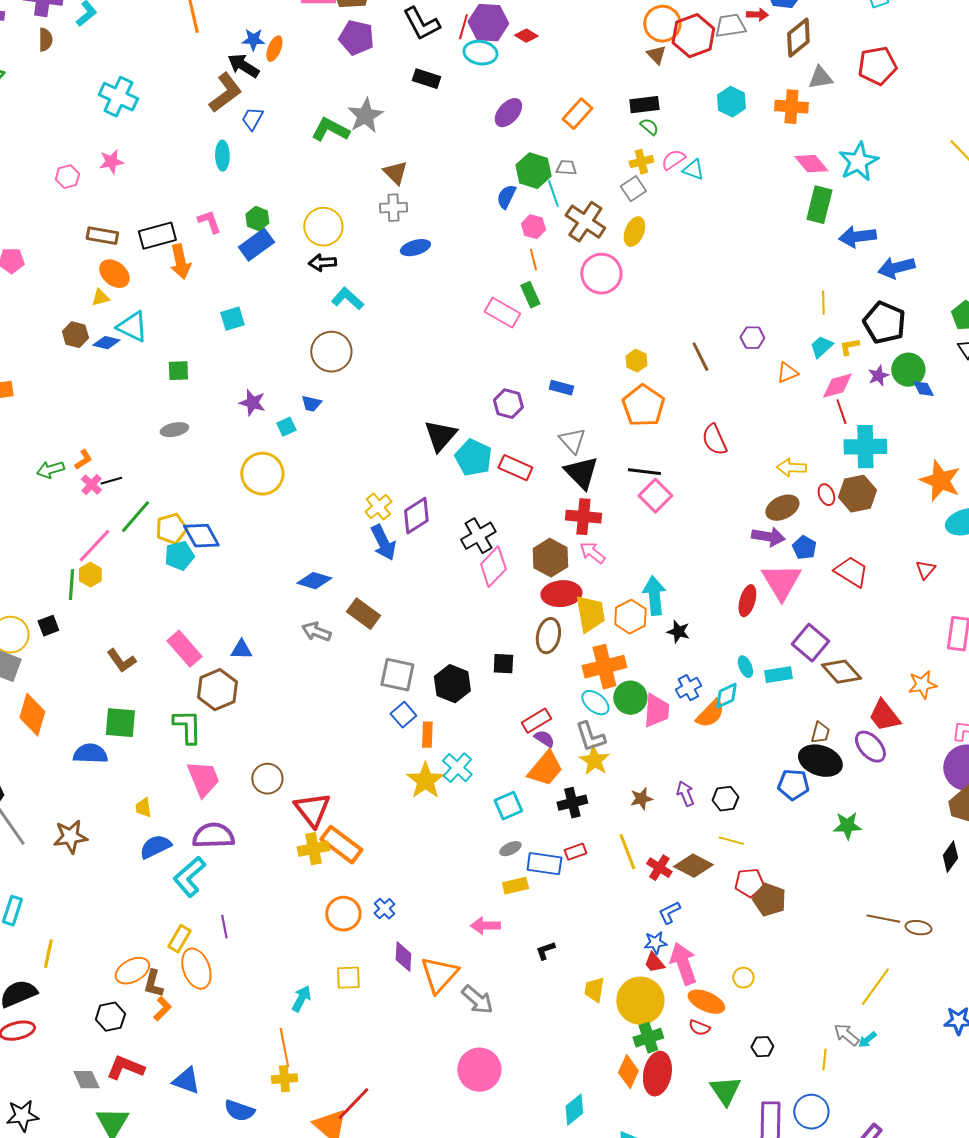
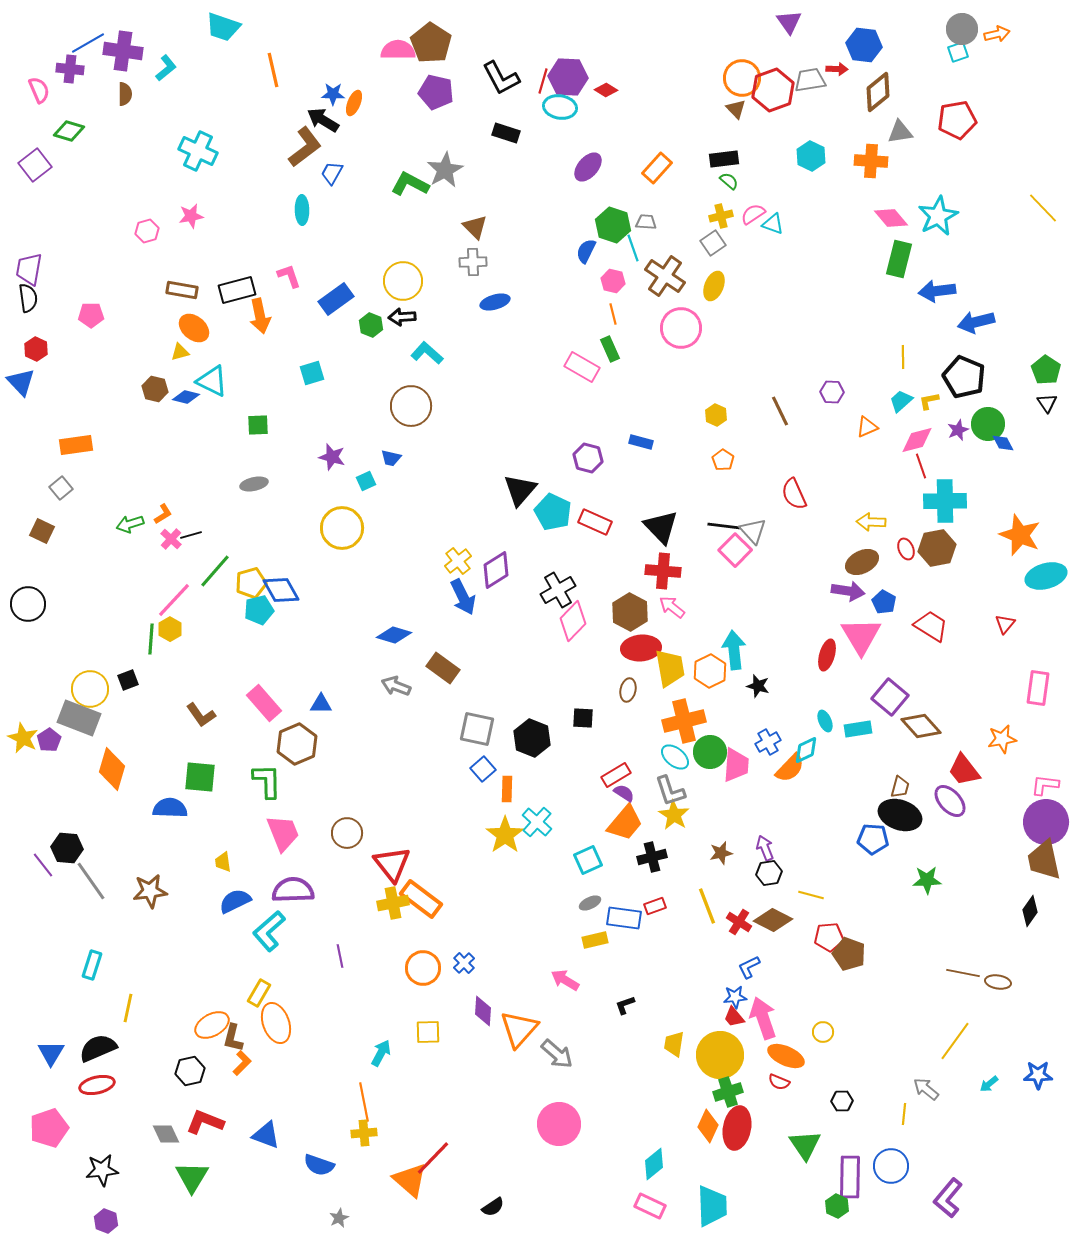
green hexagon: (257, 219) -> (371, 325), moved
orange pentagon: (643, 406) -> (723, 460), size x0.5
gray triangle: (572, 441) -> (753, 531), moved
brown ellipse: (548, 636) -> (628, 690), size x0.7
black hexagon: (725, 799) -> (769, 873), moved
pink arrow: (485, 926) -> (565, 980), turned 32
purple line: (224, 927) -> (340, 956), moved
cyan arrow: (867, 1040) -> (989, 1084), moved

